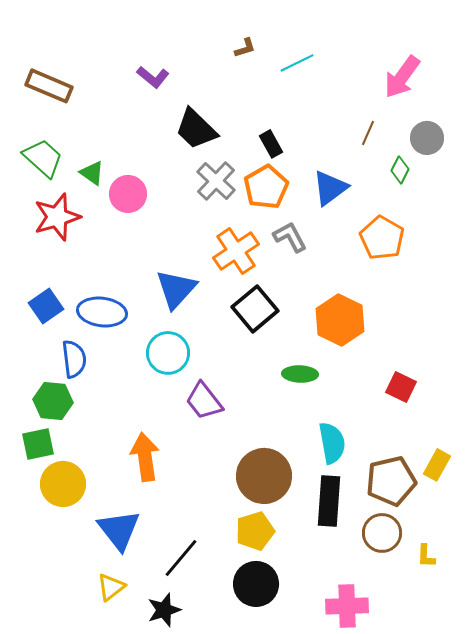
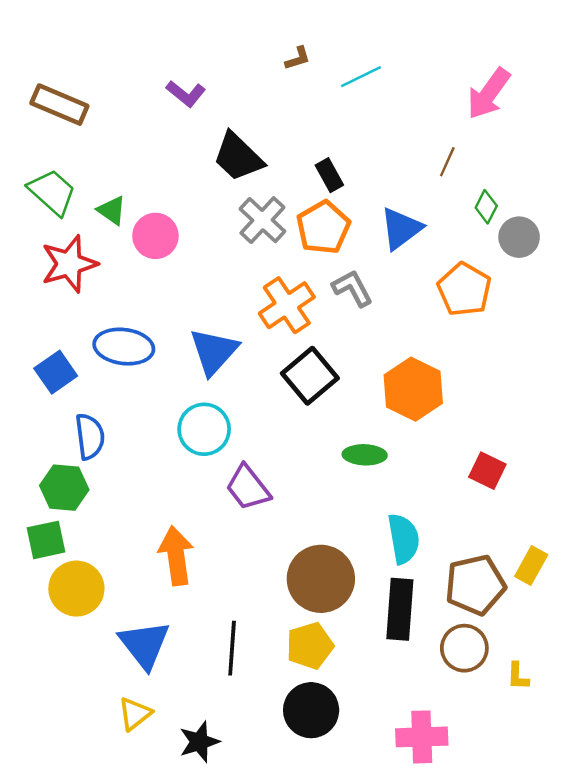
gray circle: (427, 138) -> (519, 237), moved
blue ellipse: (102, 312) -> (124, 347), moved
black line: (181, 558) -> (232, 648), moved, turned -36

